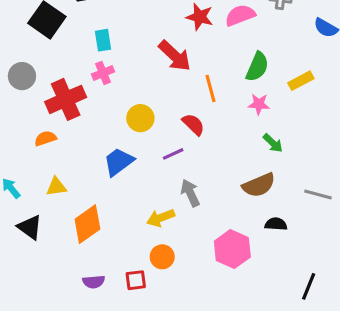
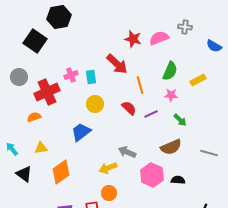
cyan rectangle: (103, 40) -> (91, 77), moved
purple line: (173, 154) -> (151, 114), moved
gray arrow: (190, 193) -> (127, 152), turned -42
black semicircle: (276, 224) -> (178, 180), moved
pink hexagon: (232, 249) -> (152, 175), moved

